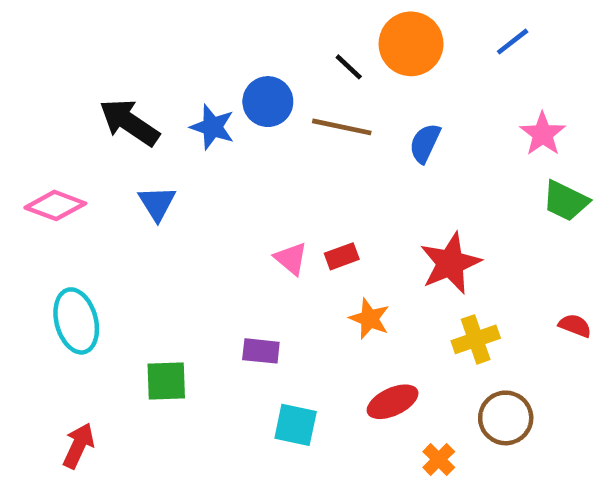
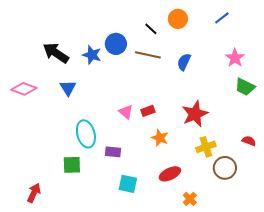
orange circle: (411, 44) -> (178, 19), size x0.7
cyan ellipse: (76, 321) -> (86, 134), moved
brown circle: (506, 418) -> (225, 168), moved

